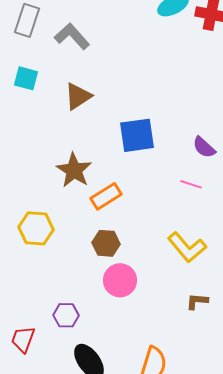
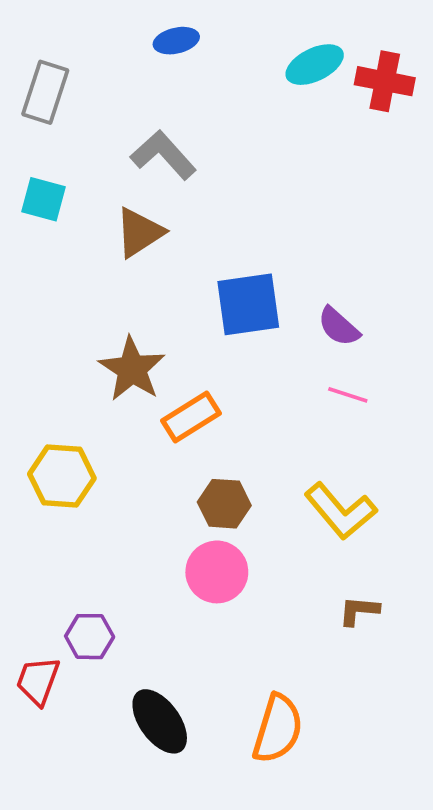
gray L-shape: (72, 36) -> (163, 155), moved
purple semicircle: (204, 147) -> (339, 327), moved
brown hexagon: (106, 243) -> (224, 504), moved
purple hexagon: (66, 315) -> (90, 637), moved

